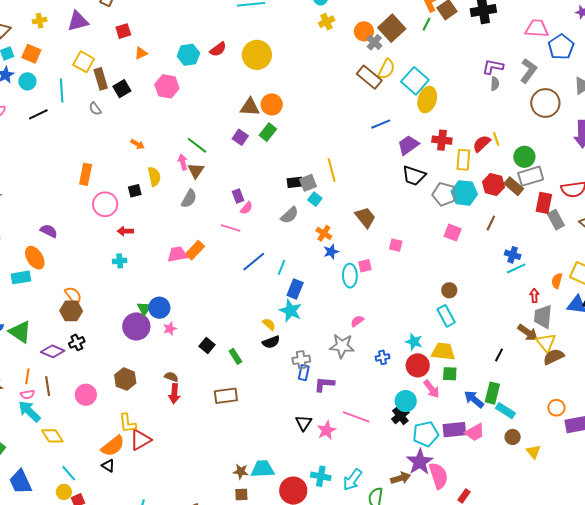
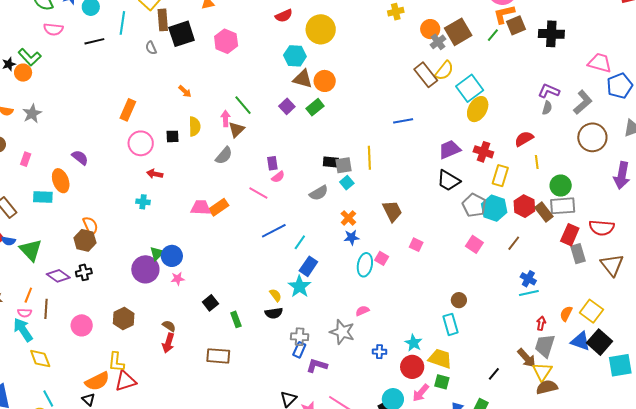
cyan hexagon: (188, 55) -> (295, 56), moved
black square: (122, 89) -> (182, 34), size x1.5
blue line: (381, 124) -> (403, 121), moved
red semicircle: (482, 144) -> (524, 139), moved
pink square: (365, 266) -> (382, 258), turned 32
pink arrow: (431, 389) -> (421, 393), turned 66

